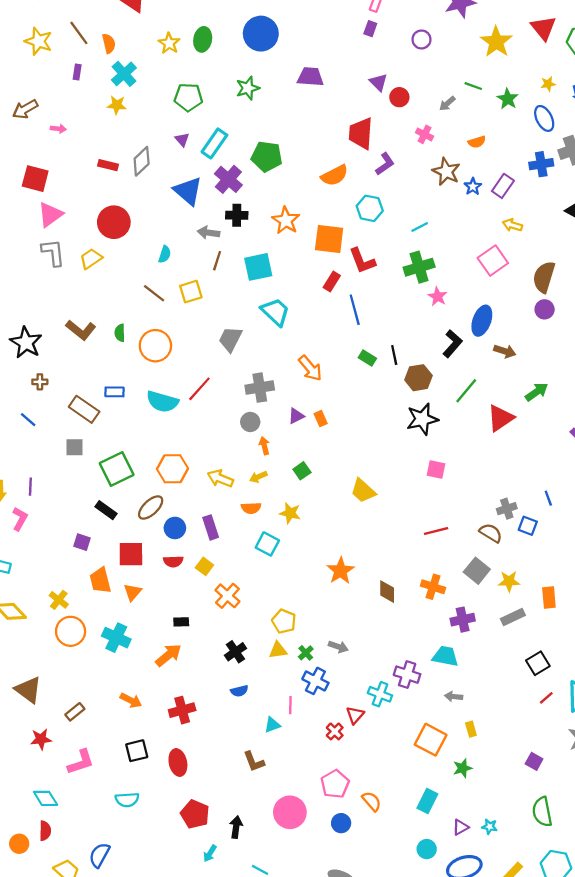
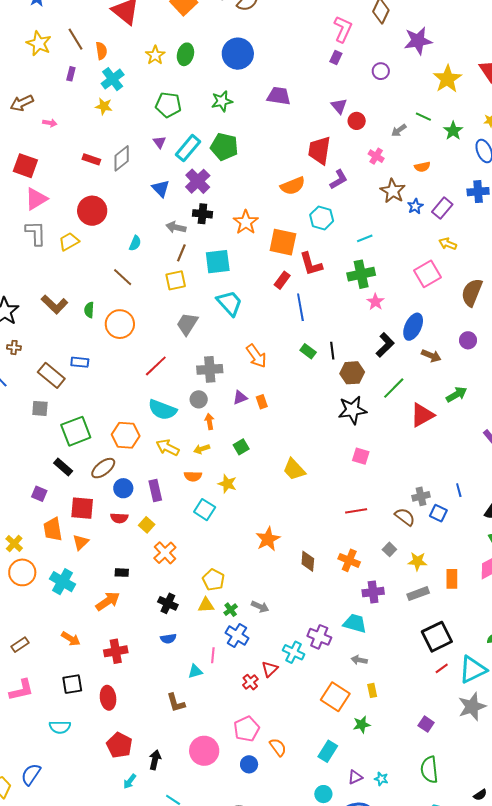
green pentagon: (267, 157) -> (224, 147), moved
blue triangle: (188, 191) -> (161, 188), size x0.7
yellow square: (191, 292) -> (176, 280), moved
purple circle: (545, 309) -> (468, 340), moved
cyan semicircle: (162, 402) -> (162, 410), moved
gray square: (477, 571) -> (389, 549), size x0.6
black cross: (235, 652) -> (168, 603), turned -36
black square: (538, 663) -> (437, 637), size x1.4

